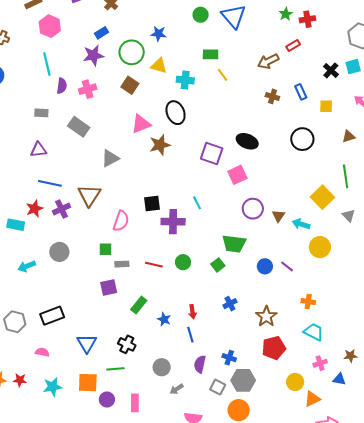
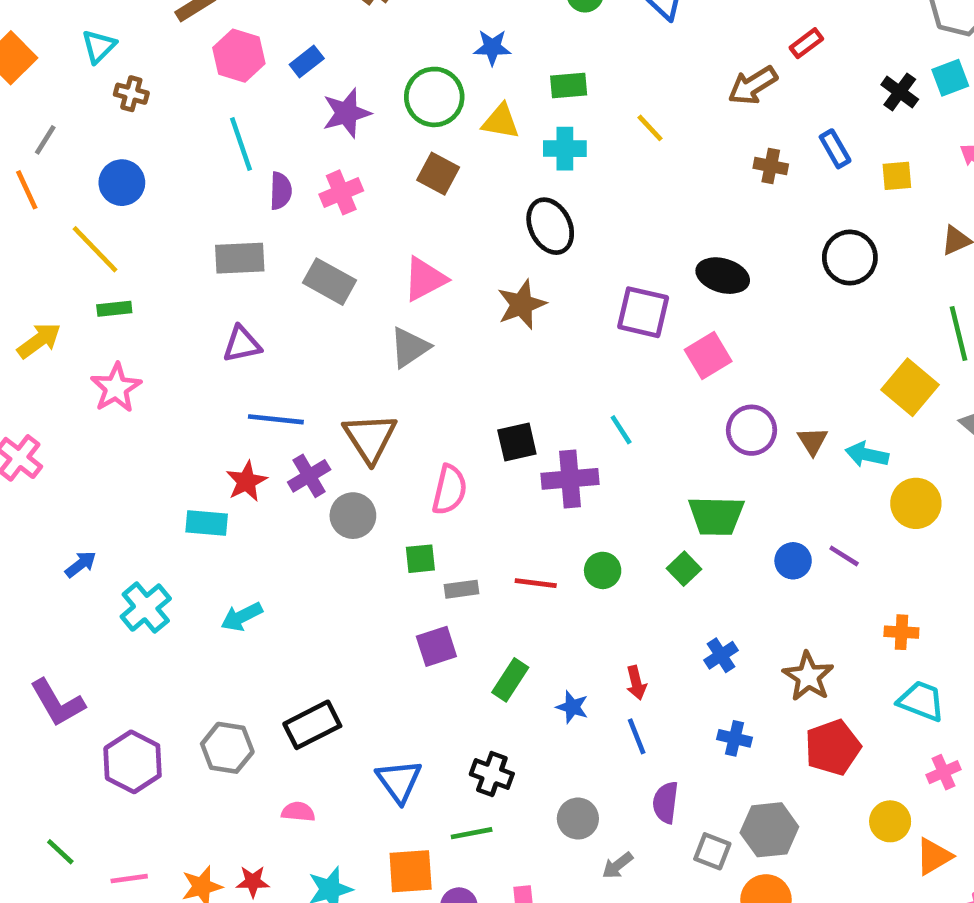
blue rectangle: (101, 33) -> (307, 61), moved
green rectangle: (211, 54) -> (569, 85), moved
gray rectangle: (41, 113) -> (240, 258), size x1.5
pink triangle: (141, 124) -> (425, 279), moved
gray circle: (59, 252) -> (353, 516), moved
blue cross: (229, 358) -> (735, 738), moved

